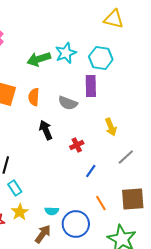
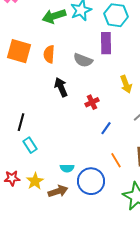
yellow star: (20, 212) -> (35, 181), moved
brown arrow: (43, 234) -> (58, 191), turned 36

